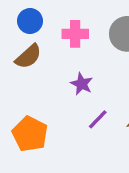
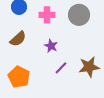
brown semicircle: (28, 56) -> (18, 39), moved

